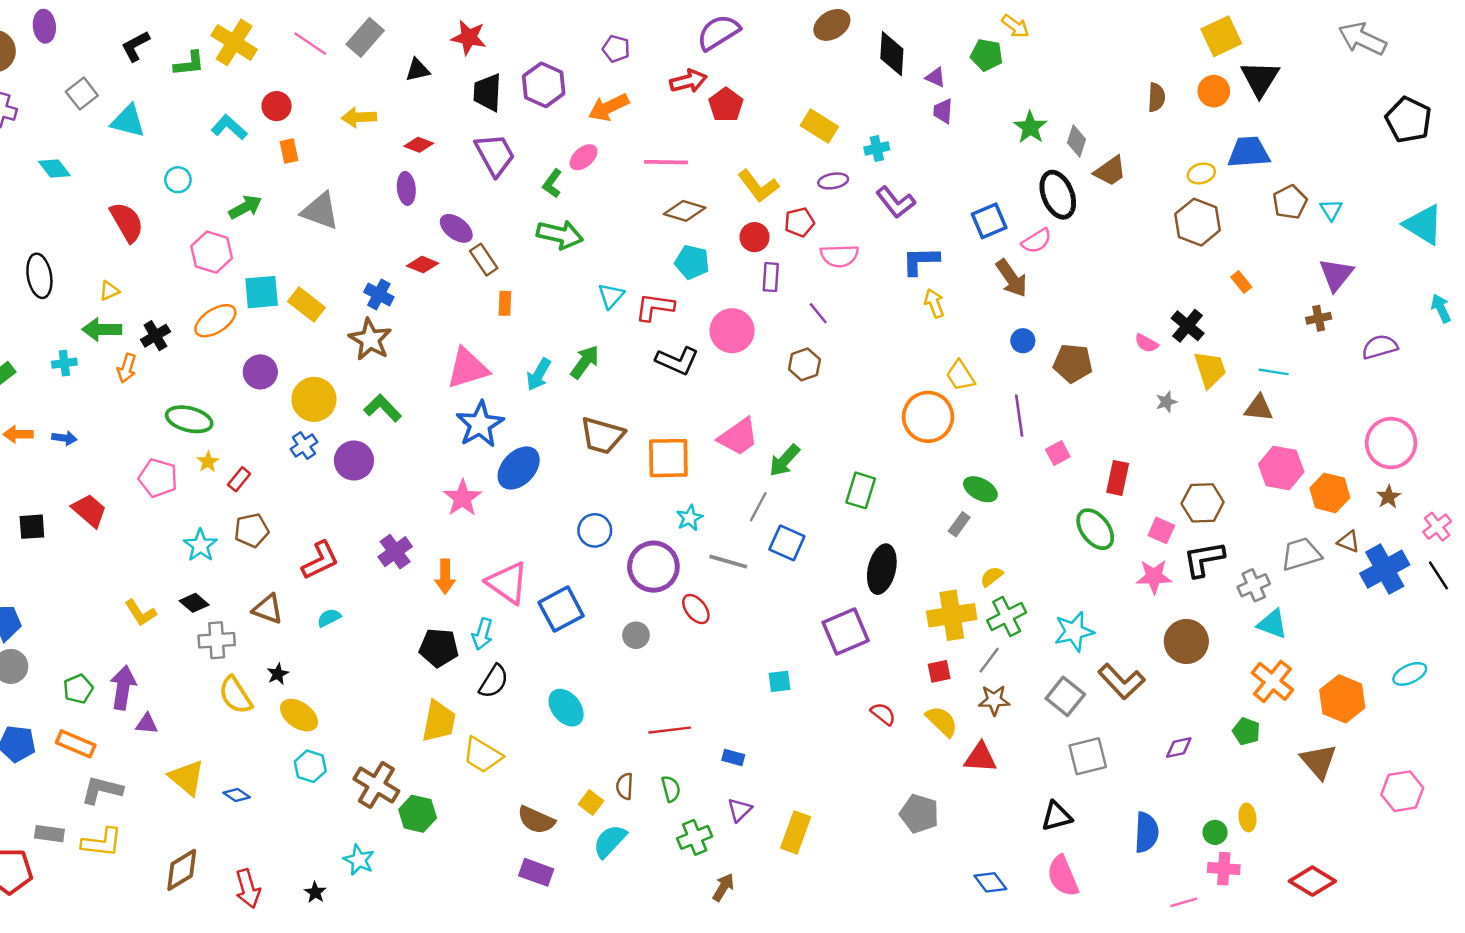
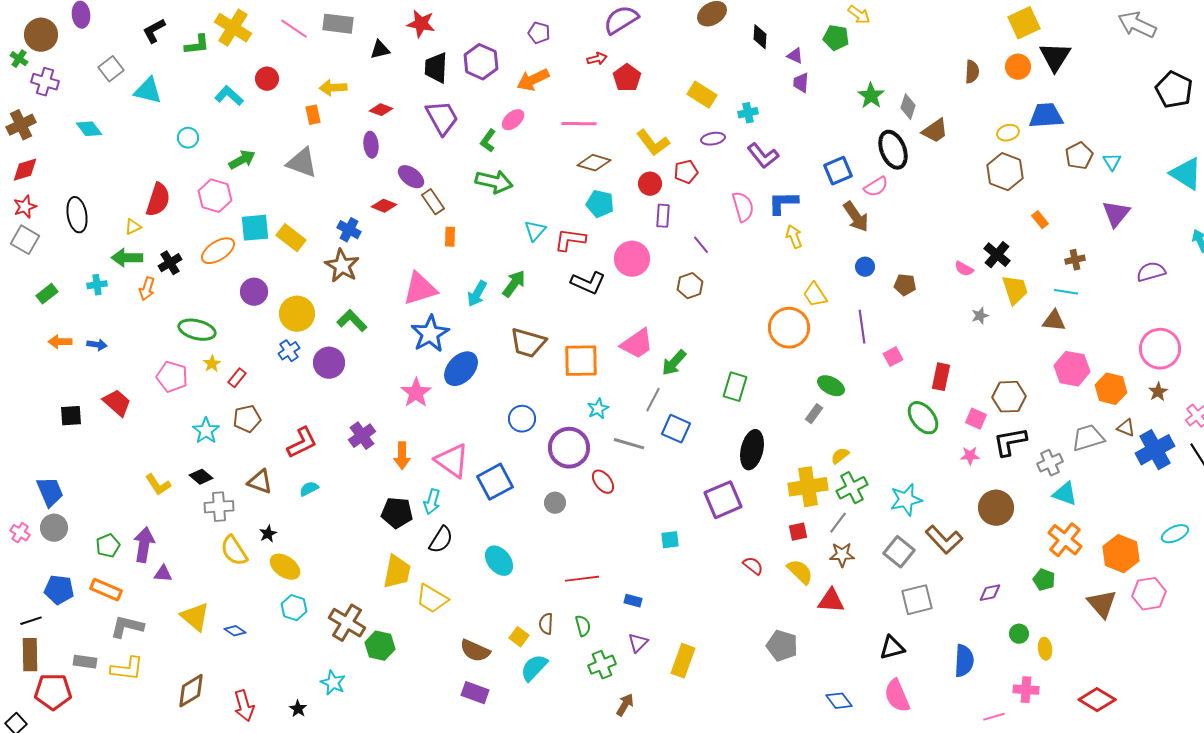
gray rectangle: (365, 37) -> (338, 24), turned 56
black diamond: (892, 54) -> (760, 37), size x0.7
red arrow: (688, 81) -> (597, 59), size x0.7
orange rectangle: (289, 151) -> (313, 115), moved
red semicircle: (127, 222) -> (158, 200), moved, turned 48
pink semicircle: (839, 256) -> (743, 207), moved, turned -104
brown cross: (1319, 318) -> (1075, 260), moved
brown pentagon: (1073, 363) -> (905, 285), size x0.7
pink star: (1154, 577) -> (970, 456), size x0.7
pink hexagon: (1402, 791) -> (1149, 594), moved
green circle: (1215, 832) -> (1019, 634), moved

